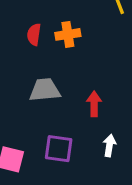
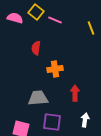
orange cross: (68, 34) -> (55, 69), moved
gray trapezoid: (45, 90) -> (38, 98), moved

